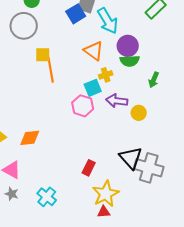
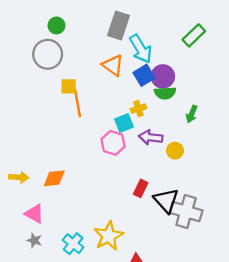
blue square: (76, 14) -> (144, 75), moved
orange triangle: (94, 51) -> (113, 65), moved
red rectangle: (89, 168) -> (141, 188), moved
yellow star: (106, 194) -> (109, 236), moved

